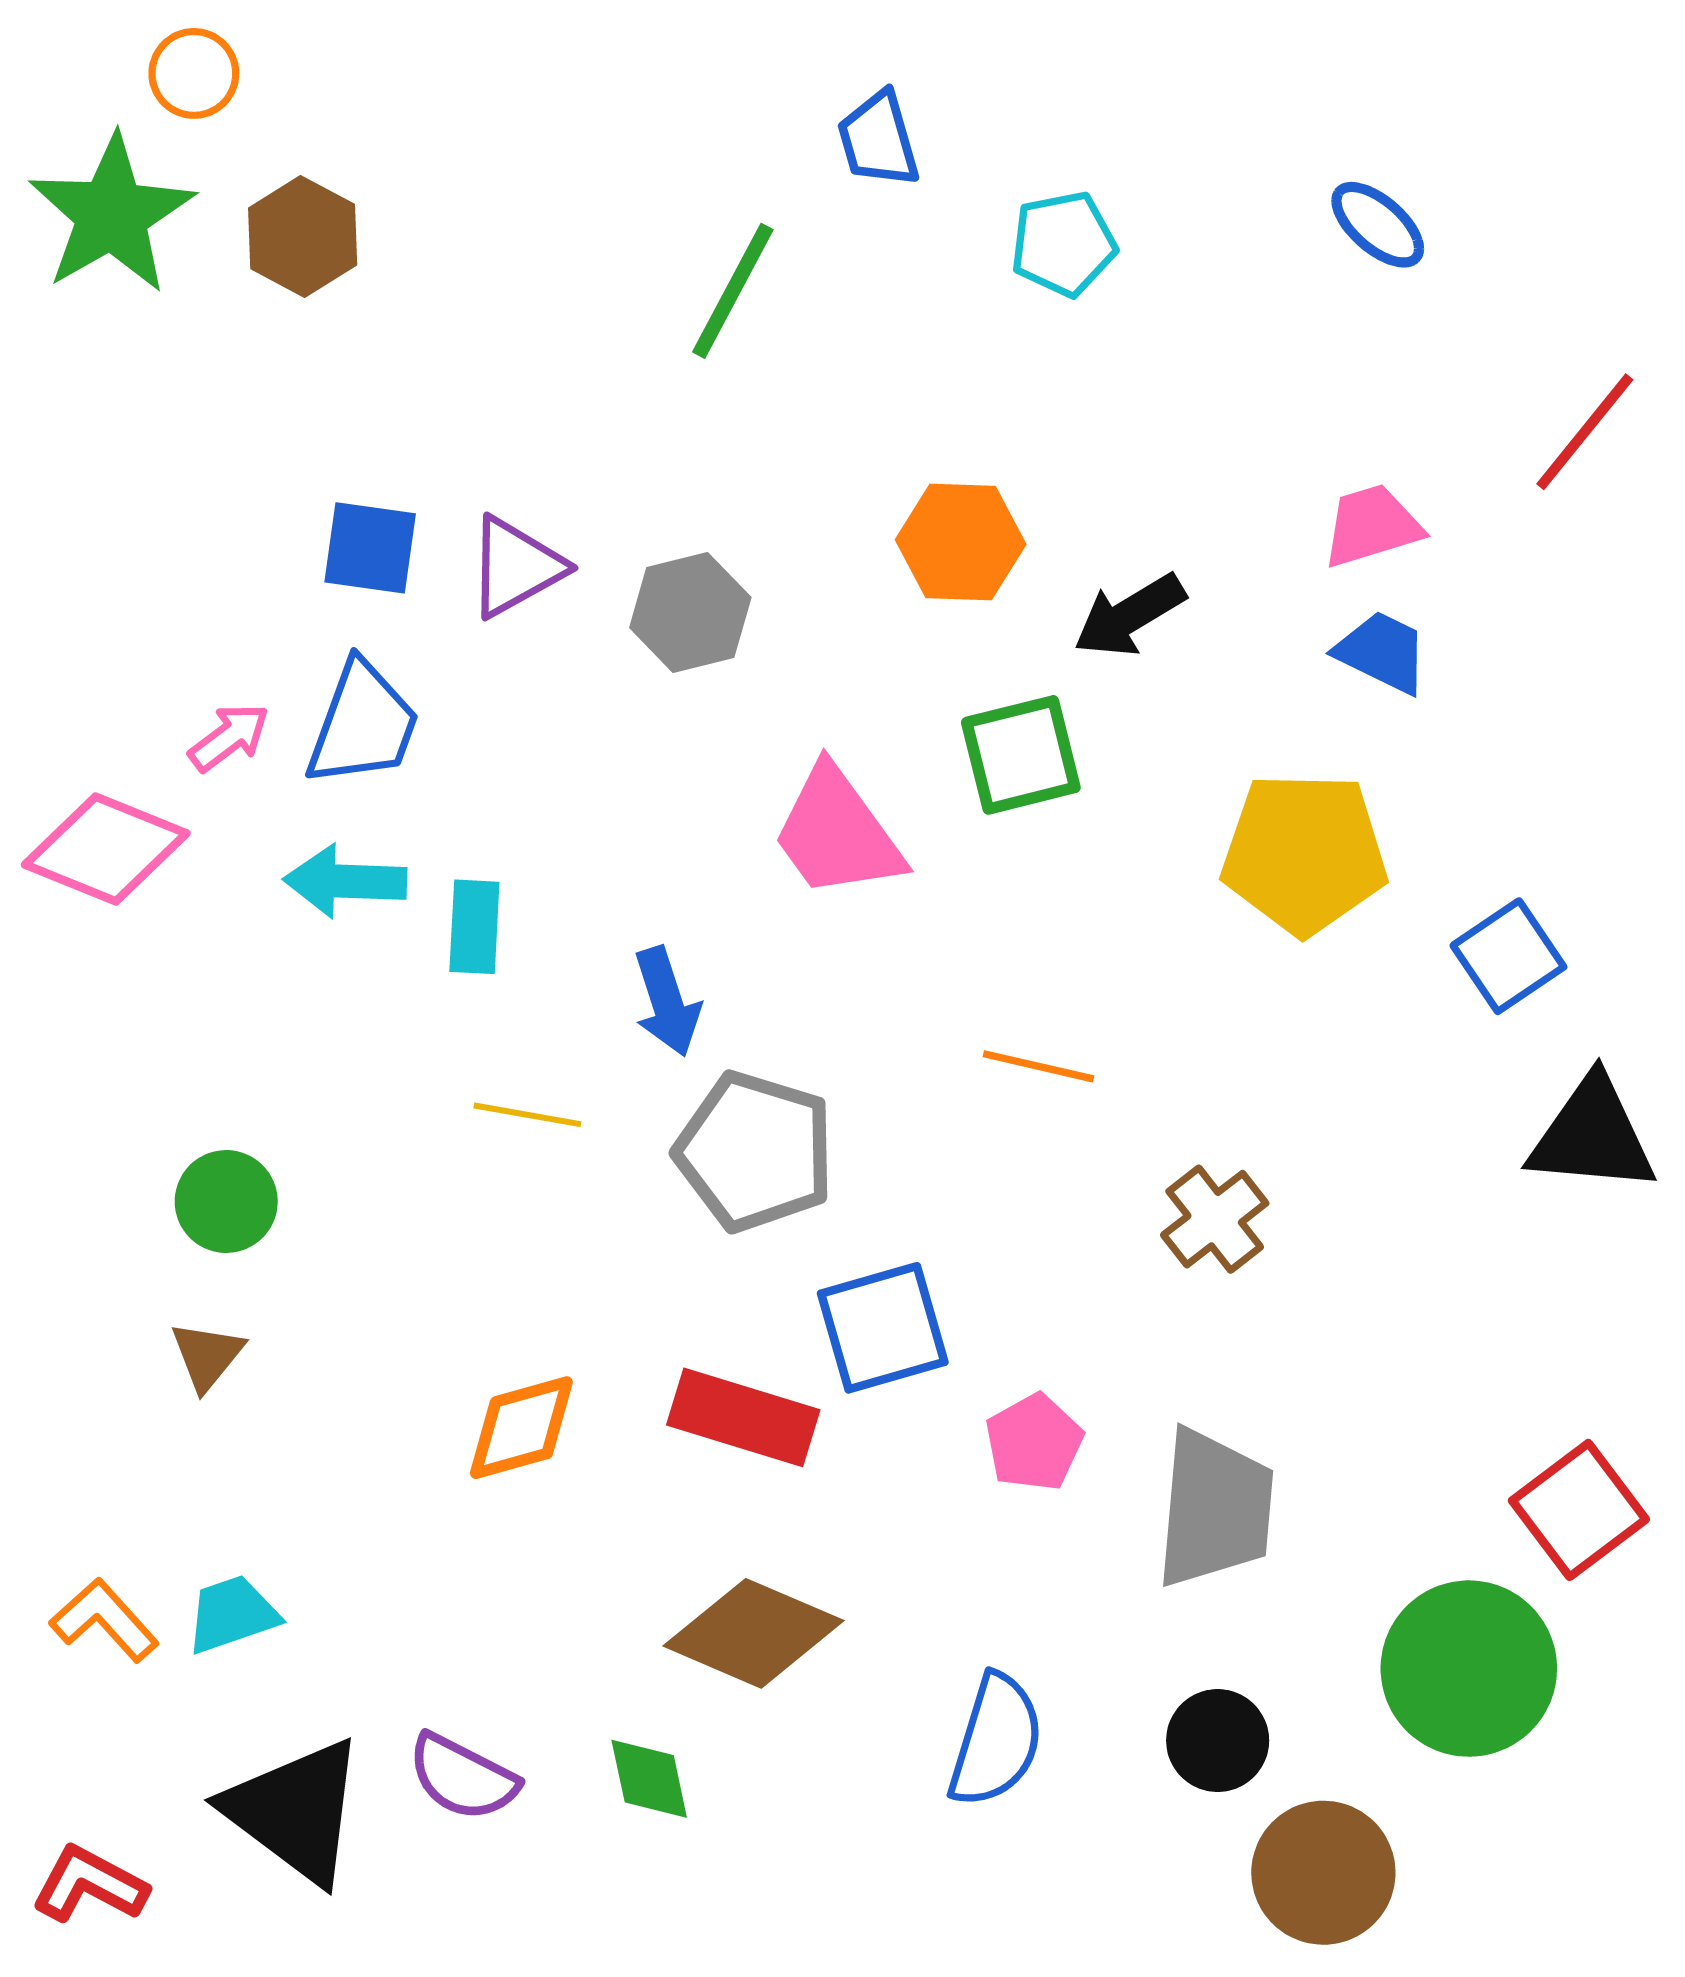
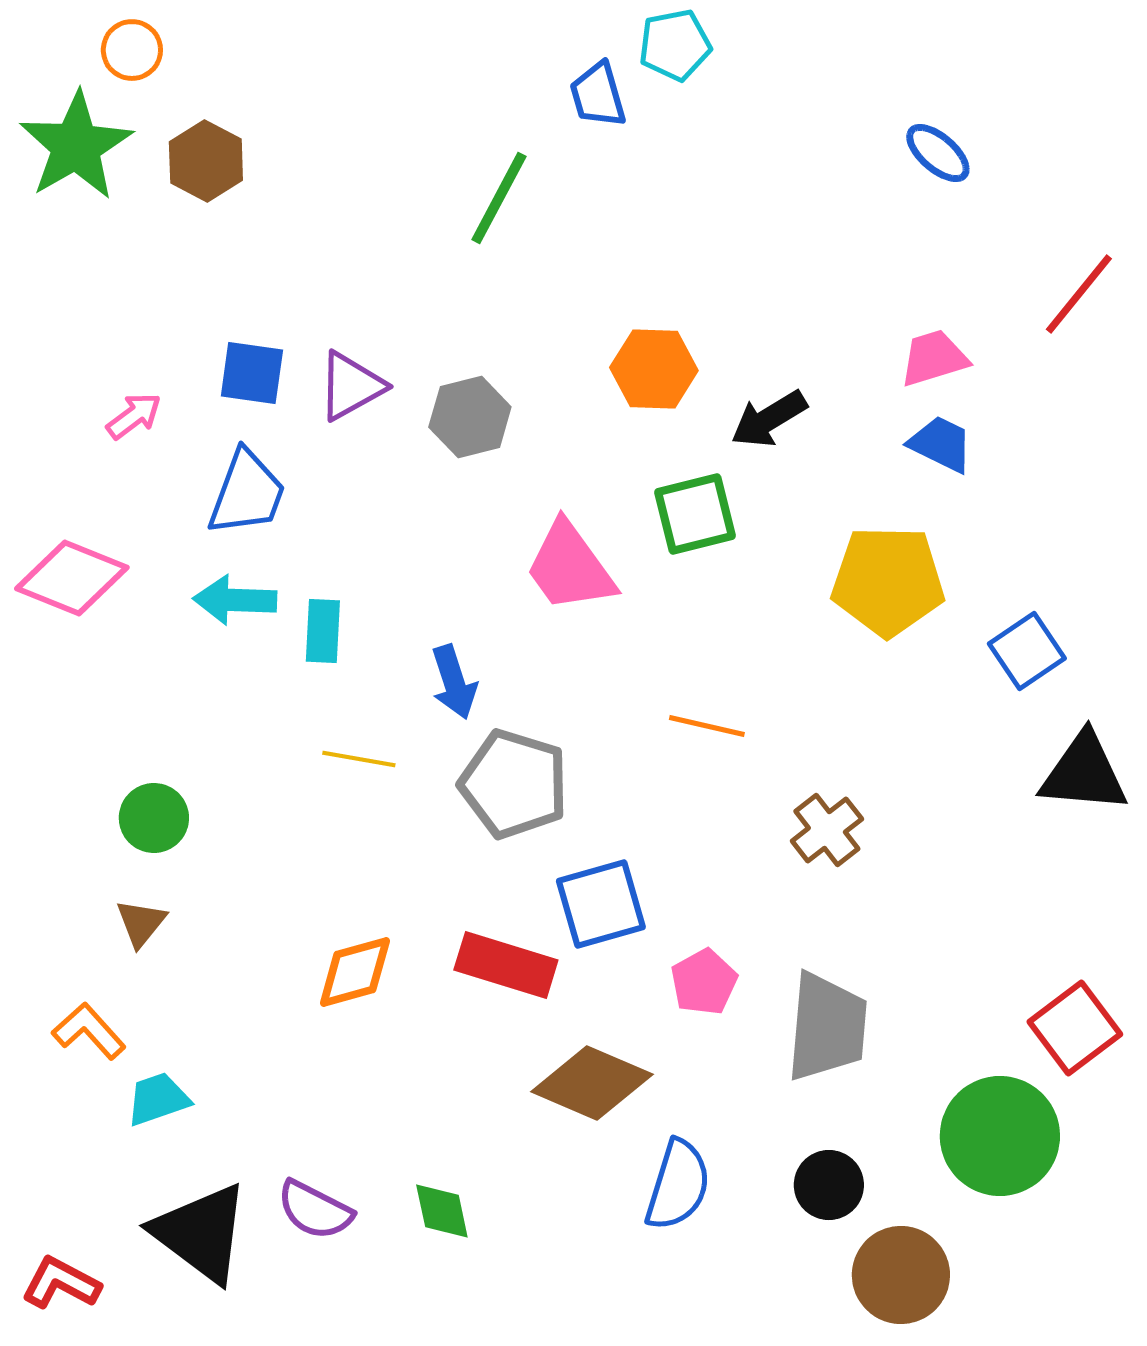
cyan pentagon: (1063, 244) -> (675, 45), moved
pink arrow: (229, 737) -> (134, 416), moved
orange L-shape: (104, 1620) -> (89, 1031), moved
brown diamond: (753, 1633) -> (592, 1083), moved

